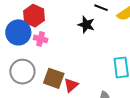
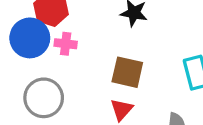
brown square: (54, 78) -> (127, 72), moved

